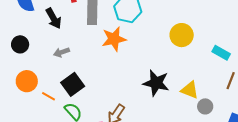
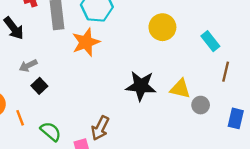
cyan rectangle: (221, 53) -> (210, 41), turned 30
black square: (73, 84) -> (39, 86), moved, size x0.6
orange line: (48, 96) -> (20, 118), turned 48

